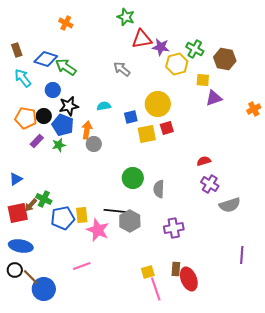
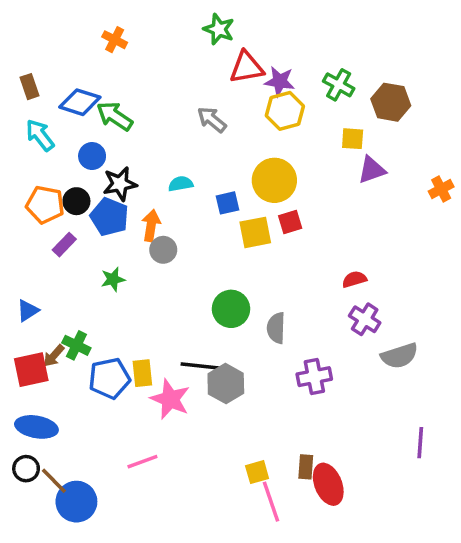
yellow hexagon: (177, 64) -> (285, 111), moved
green star: (59, 145) -> (113, 279), moved
purple cross: (174, 228) -> (314, 377), moved

